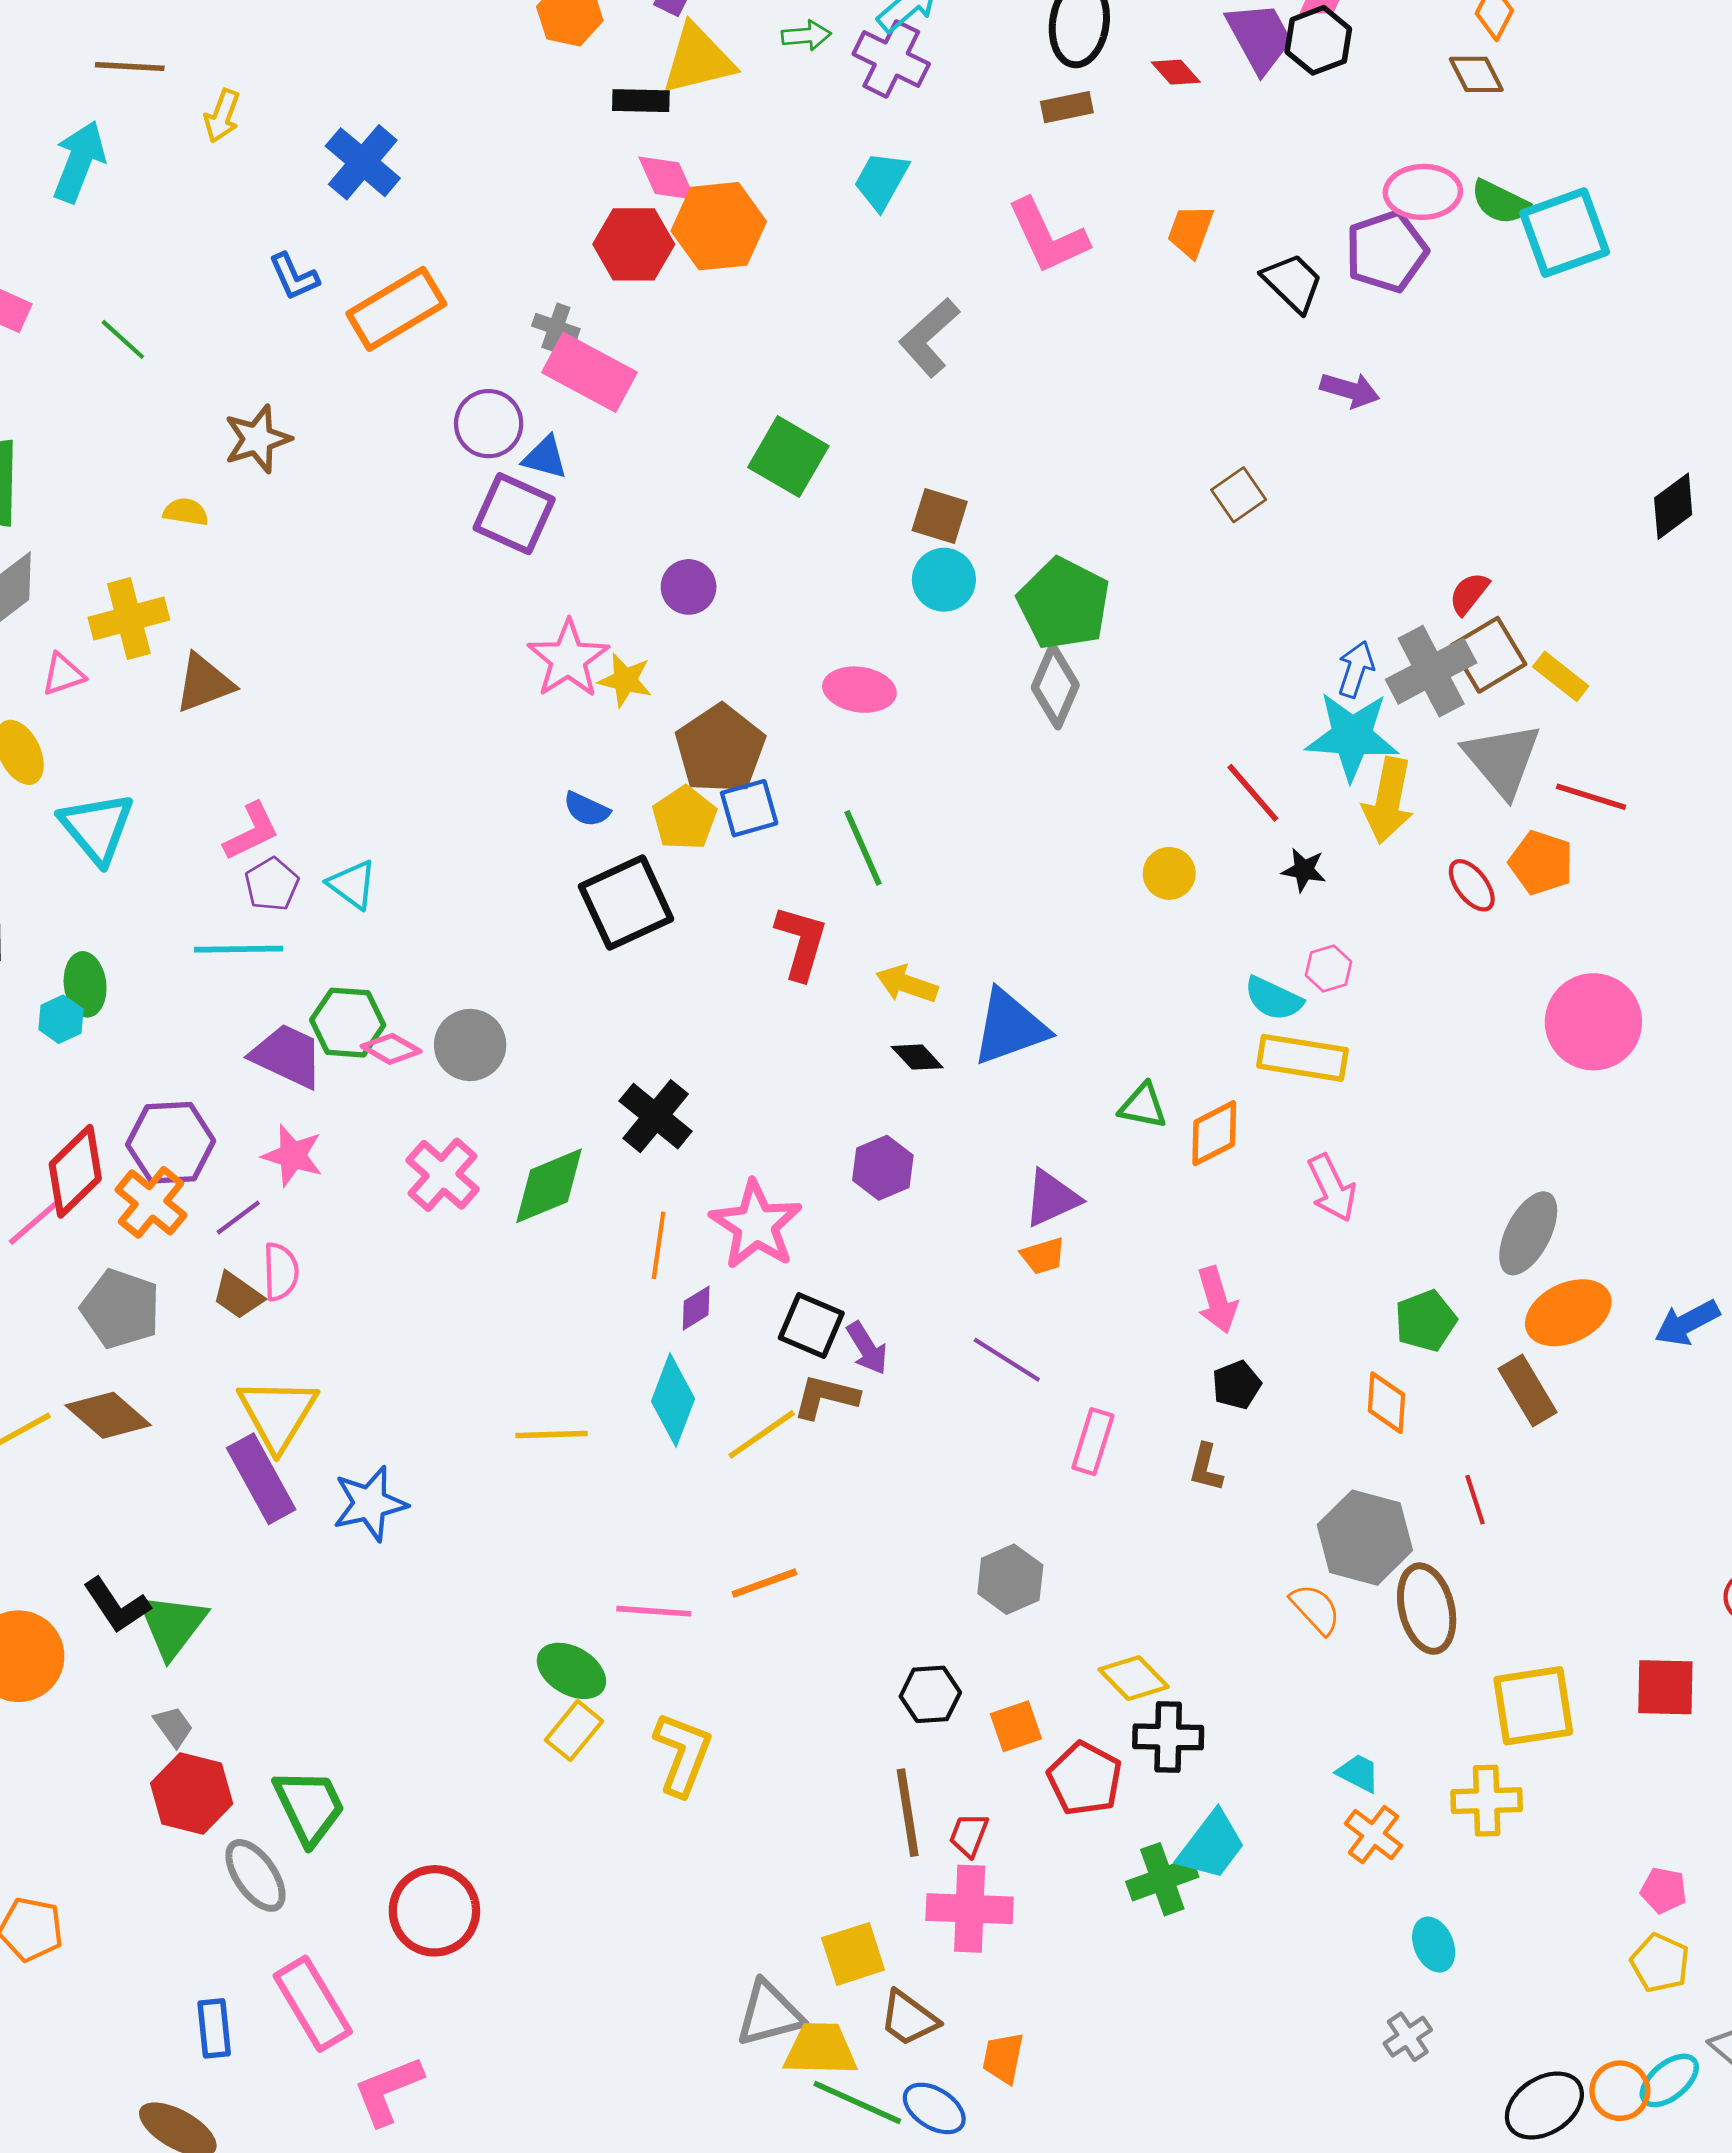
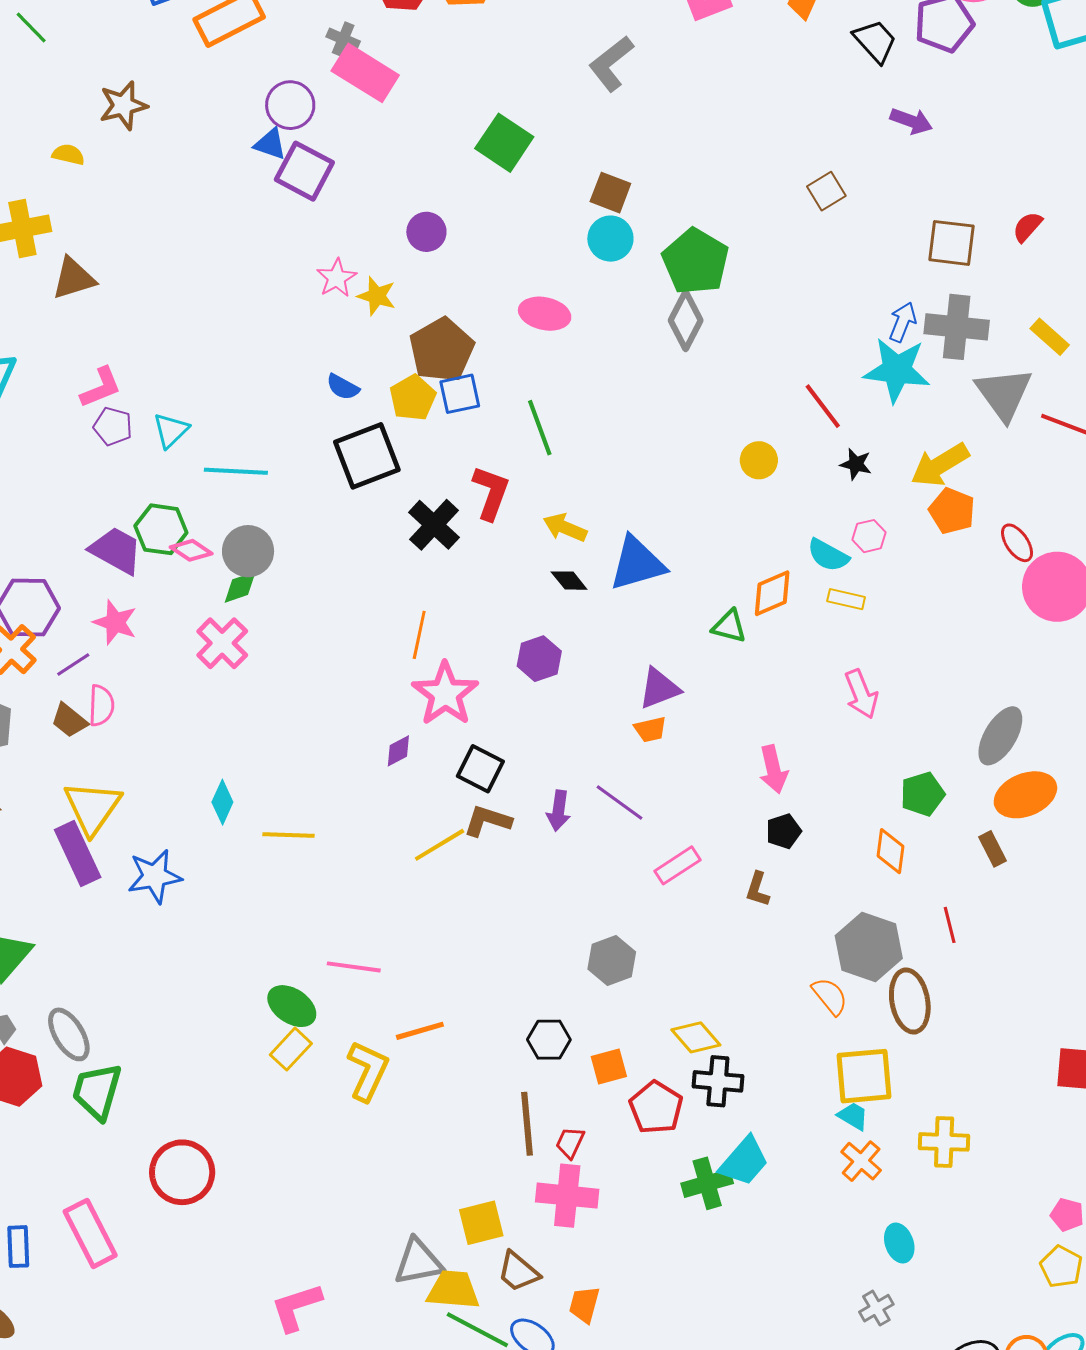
blue triangle: (545, 457) -> (270, 144), moved
red semicircle: (1469, 593) -> (1027, 227), moved
brown square: (1488, 655) -> (951, 243), moved, turned 34
pink star: (568, 659) -> (337, 278), size x0.7
gray cross: (1431, 671) -> (957, 327), turned 30
yellow arrow: (1388, 800) -> (940, 465), moved, turned 44
orange pentagon: (1541, 863) -> (952, 511), moved
purple pentagon: (272, 884) -> (113, 426), turned -30
cyan triangle: (352, 885) -> (171, 430), turned 36
red ellipse: (1472, 885) -> (1017, 543), moved
cyan line: (238, 949) -> (236, 471), moved
yellow rectangle: (1302, 1058) -> (846, 599), size x0.6
black cross: (656, 1116) -> (434, 525), moved
orange diamond: (1214, 1133) -> (772, 593), moved
green diamond: (549, 1186) -> (240, 587), moved, size x0.6
orange line: (659, 1245) -> (419, 635), moved
purple arrow: (867, 1348) -> (558, 811), moved, turned 36
brown rectangle: (1528, 1391) -> (993, 849), size x0.7
cyan diamond: (673, 1400) -> (222, 802), moved, size x0.7
pink rectangle: (1093, 1442) -> (678, 865), turned 36
orange line: (764, 1583) -> (420, 1031), moved
yellow square: (1533, 1706) -> (864, 1076), moved
green trapezoid: (309, 1807) -> (97, 1091), turned -142
gray ellipse: (255, 1875) -> (69, 1034), moved
pink L-shape: (388, 2091) -> (296, 1307), moved

